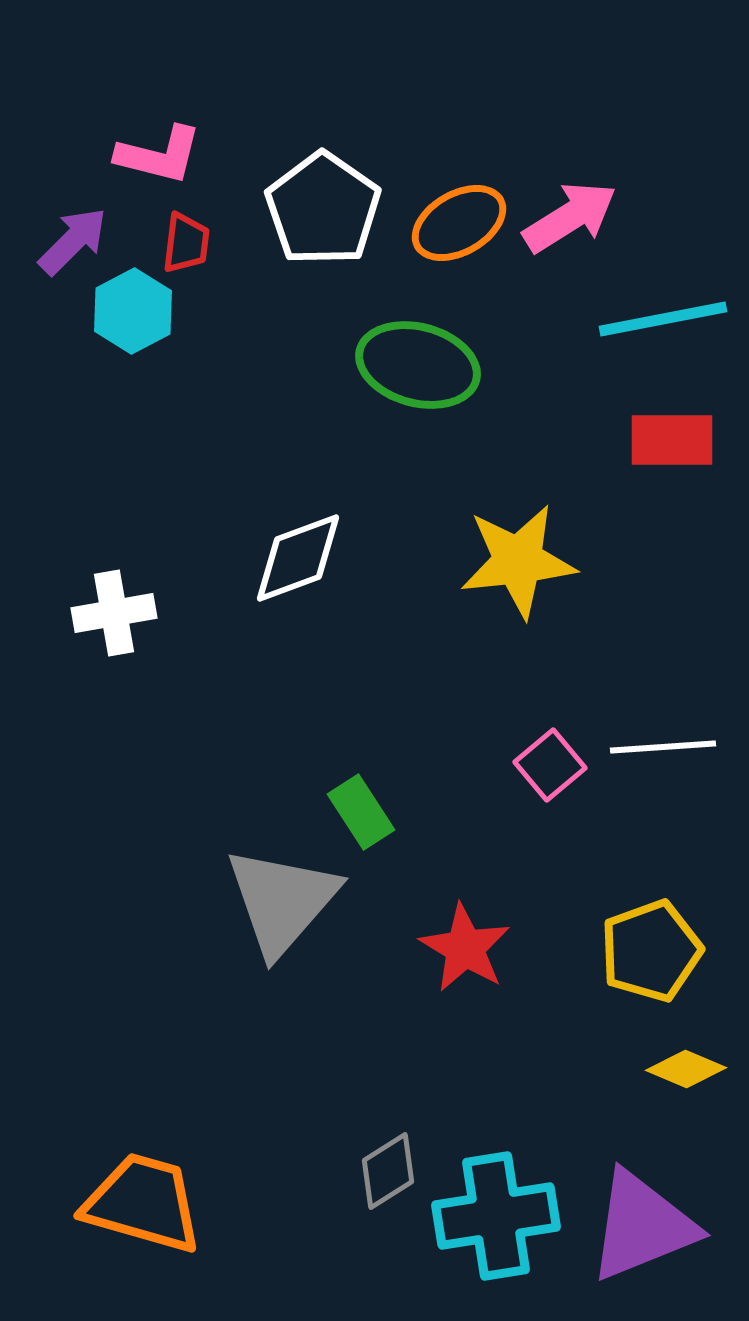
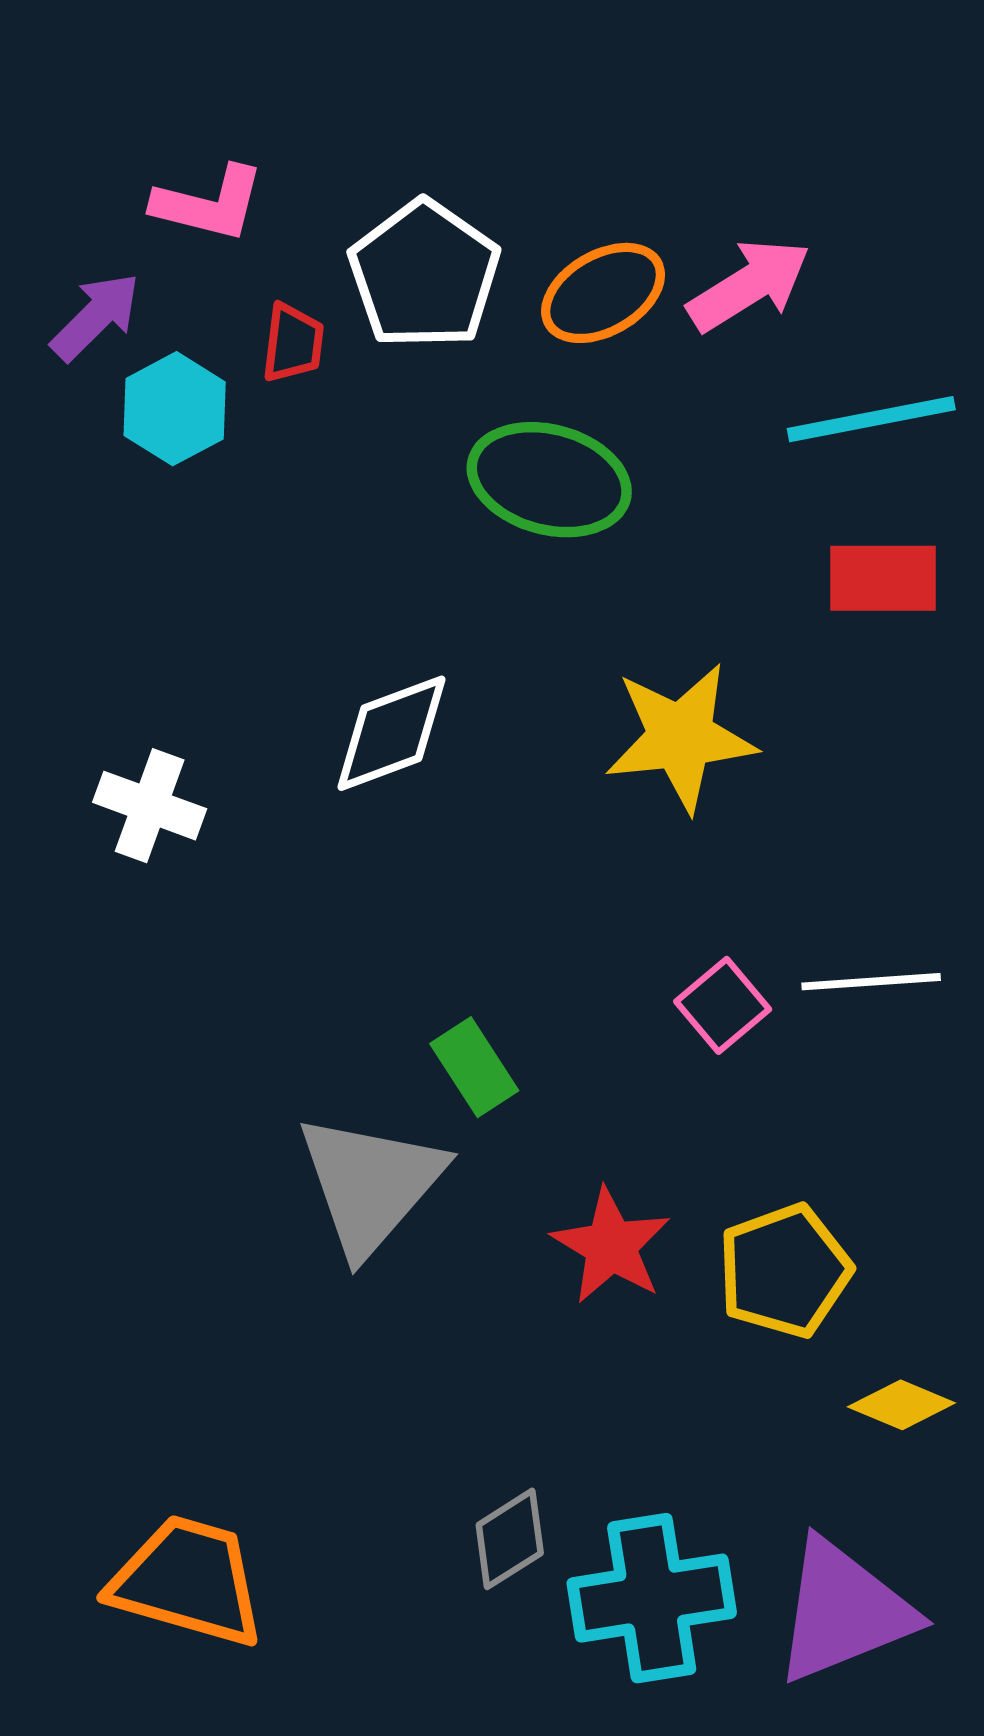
red trapezoid: (186, 243) -> (293, 343), moved
white cross: (114, 613) -> (150, 806), turned 30
yellow pentagon: (651, 951) -> (784, 1271), moved

